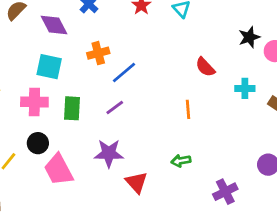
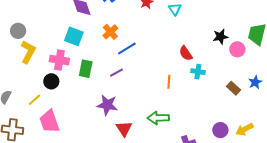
orange cross: (98, 53) -> (110, 32), turned -35
cyan cross: (245, 88) -> (198, 72), moved
black circle: (38, 143) -> (51, 81), moved
green arrow: (181, 161) -> (158, 118), size x1.5
pink trapezoid: (59, 170) -> (49, 121), moved

